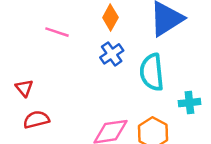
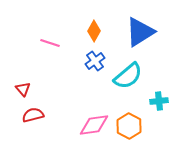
cyan semicircle: (152, 72) -> (128, 76), turned -124

